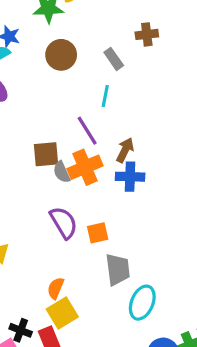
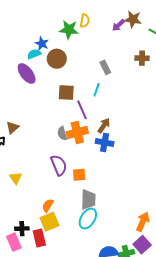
brown cross: (147, 34) -> (142, 58), moved
brown circle: (61, 55) -> (57, 59), moved
brown square: (46, 154) -> (66, 93), moved
cyan ellipse: (142, 303) -> (88, 219), moved
black cross: (21, 330) -> (22, 229), turned -32

